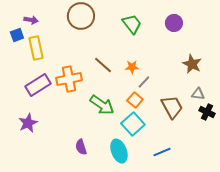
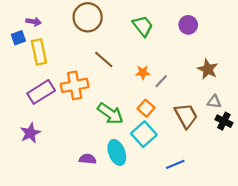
brown line: (103, 65) -> (104, 59), moved
gray line: (144, 82) -> (161, 81), moved
purple semicircle: (81, 147) -> (88, 159), turned 112
cyan ellipse: (119, 151) -> (117, 152), moved

